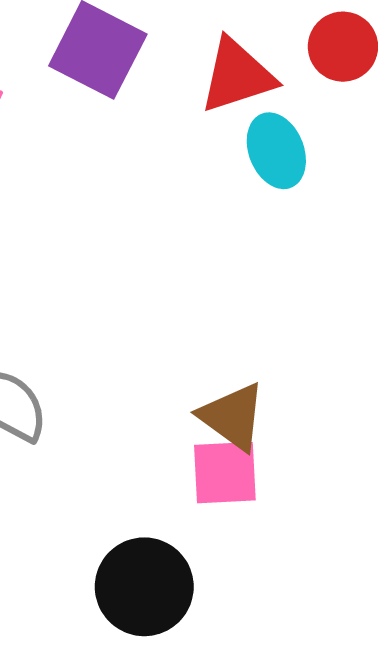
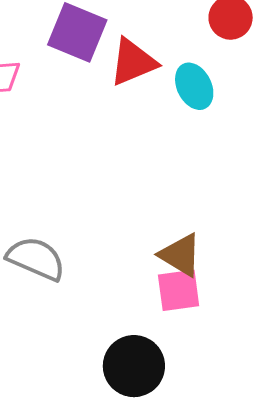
red triangle: (237, 76) -> (133, 62), moved

